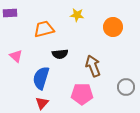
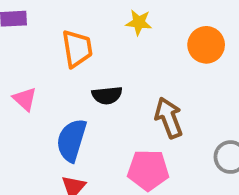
orange trapezoid: (44, 29) -> (77, 49), turned 95

